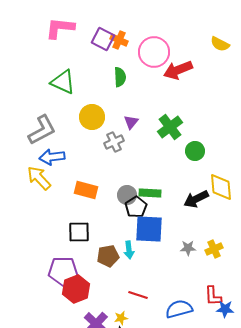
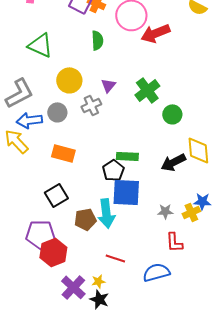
gray circle: (127, 195) -> (57, 112), moved
black square: (79, 232) -> (56, 195), turned -30
cyan arrow: (129, 250) -> (106, 213), size x1.6
red L-shape: (213, 296) -> (174, 242), moved
blue star: (225, 309) -> (202, 201), moved

